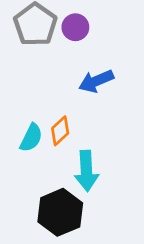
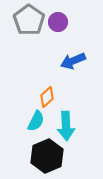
cyan semicircle: (31, 138) -> (36, 121), moved

